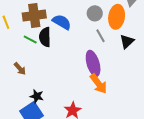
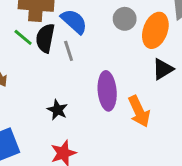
gray line: (101, 36) -> (69, 51), moved
orange arrow: (99, 84) -> (139, 111), moved
black star: (37, 96) -> (57, 110), moved

